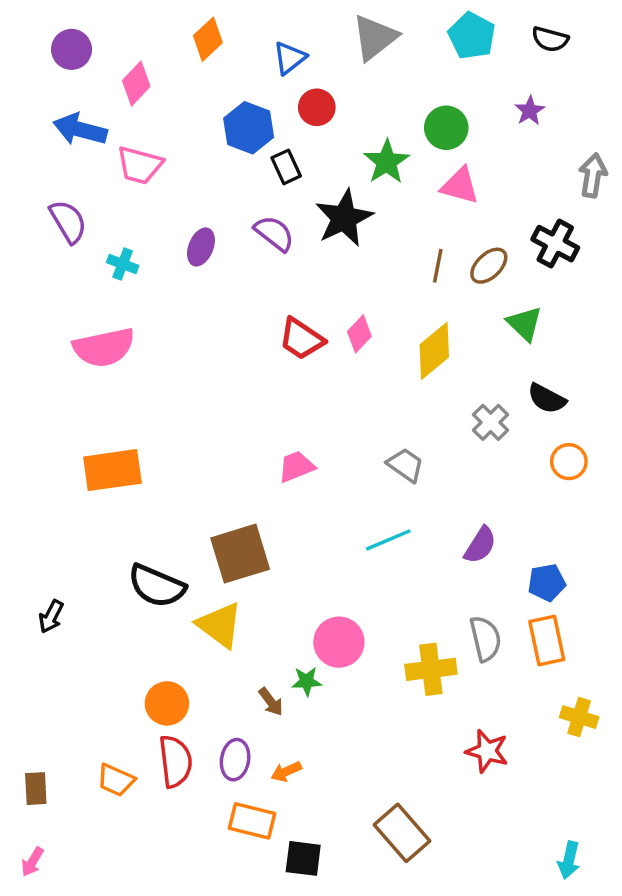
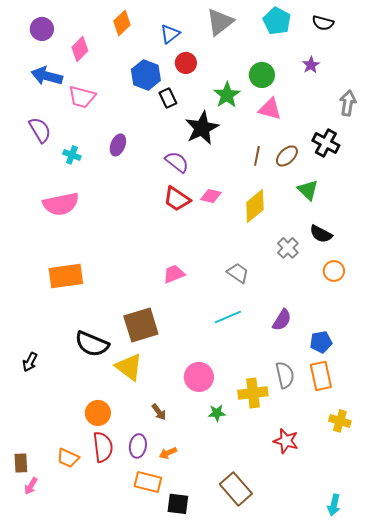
purple semicircle: (274, 233) -> (177, 162), moved
pink diamond: (359, 334) -> (211, 196), turned 60
green star: (307, 681) -> (217, 413), moved
pink arrow: (32, 862) -> (31, 486), moved

